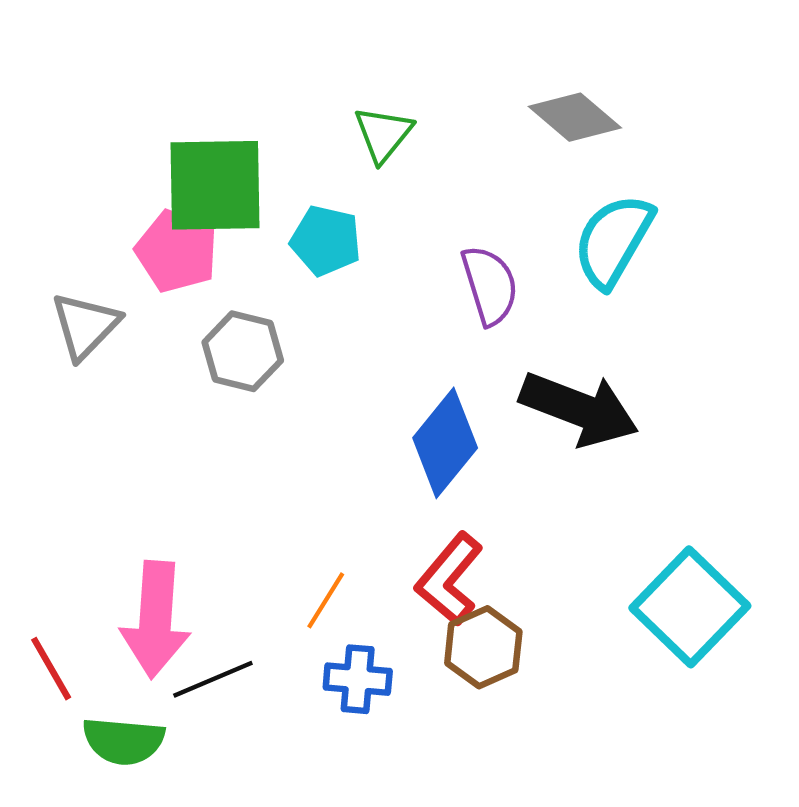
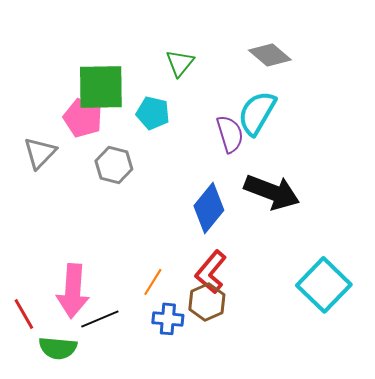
cyan semicircle: (613, 241) -> (257, 113), moved
brown hexagon: (483, 647) -> (207, 302), moved

